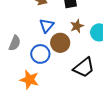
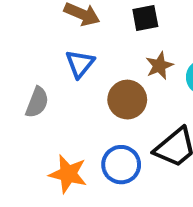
blue triangle: (47, 26) -> (80, 64), moved
blue circle: (40, 54) -> (121, 165), moved

